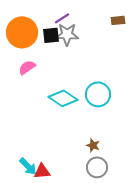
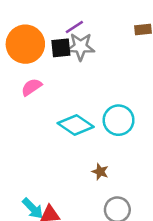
brown star: (93, 145) -> (100, 172), moved

